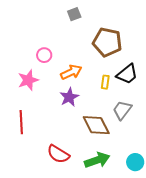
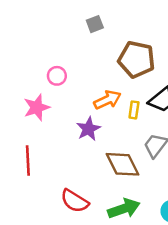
orange arrow: (71, 72) -> (107, 100), moved

